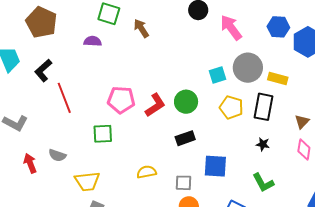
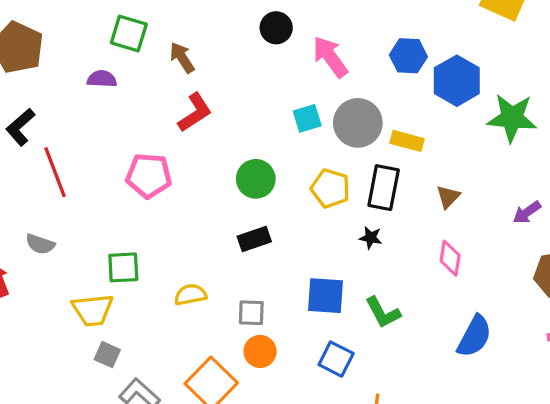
cyan square: (218, 75) -> (307, 118), moved
red L-shape: (155, 105) -> (195, 112), moved
brown triangle: (302, 122) -> (448, 197), moved
green square: (103, 134) -> (123, 267), moved
black star: (263, 144) -> (371, 238), moved
gray semicircle: (57, 155) -> (40, 244), moved
blue square: (215, 166) -> (325, 296), moved

